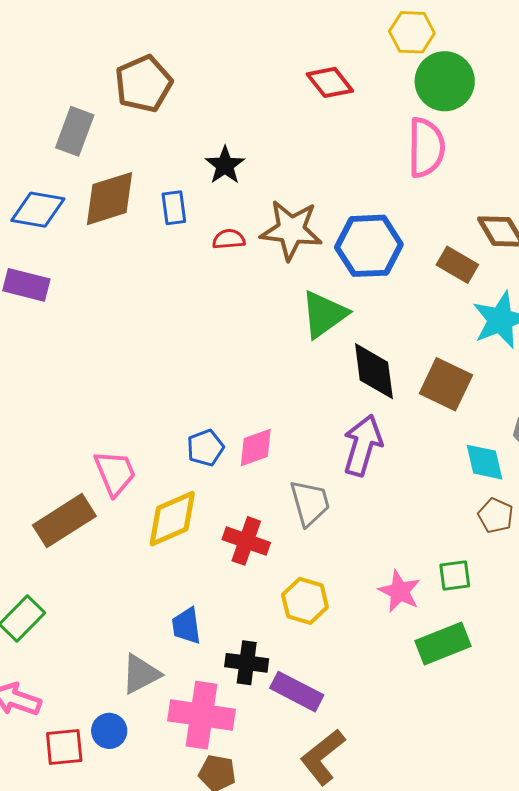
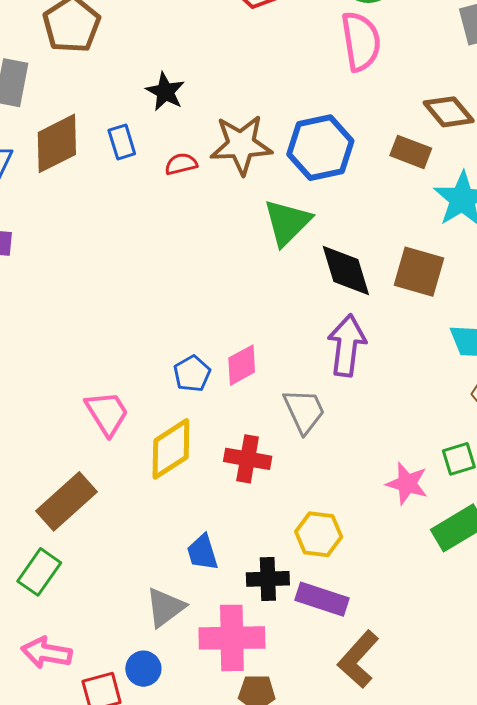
brown rectangle: (64, 521) -> (67, 501), moved
yellow hexagon: (305, 601) -> (319, 534), moved

